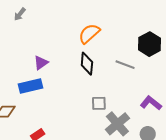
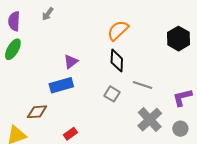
gray line: (125, 65) -> (142, 85), moved
gray square: (99, 103) -> (112, 94), moved, turned 35
purple L-shape: (151, 103) -> (182, 97), turned -50

